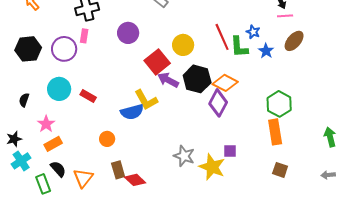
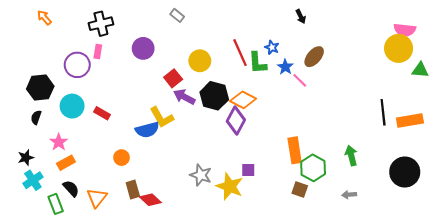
pink line: (285, 16) -> (300, 80), moved, turned 49
black hexagon: (28, 49) -> (40, 88), moved
red square: (157, 62) -> (173, 78), size x0.7
green hexagon: (279, 104) -> (313, 168), moved

